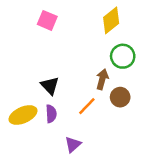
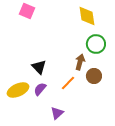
pink square: (47, 20) -> (27, 11), moved
yellow diamond: (111, 20) -> (87, 16), turned -60
purple semicircle: (51, 114) -> (40, 89), turned -136

